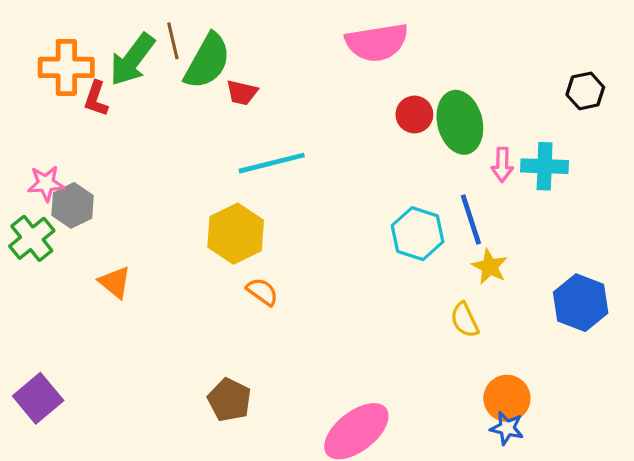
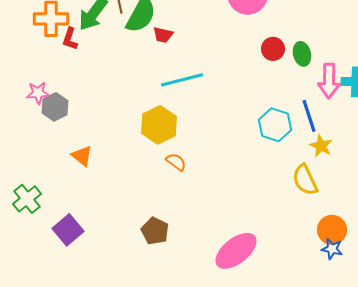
green ellipse: (460, 122) -> (302, 54), size x0.6
pink arrow: (502, 165) -> (329, 81), size x1.6
green cross: (32, 238) -> (27, 199), moved
yellow semicircle: (465, 320) -> (305, 180), size x1.4
purple square: (38, 398) -> (68, 230), moved

